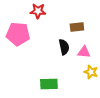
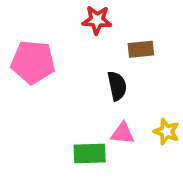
red star: (38, 11) -> (97, 20), moved
pink triangle: (84, 52) -> (123, 133), moved

